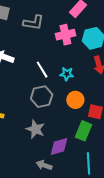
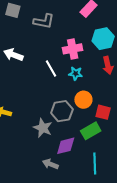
pink cross: (65, 35) -> (73, 49), moved
gray hexagon: (42, 97) -> (62, 111), moved
green rectangle: (84, 131) -> (91, 131), turned 36

